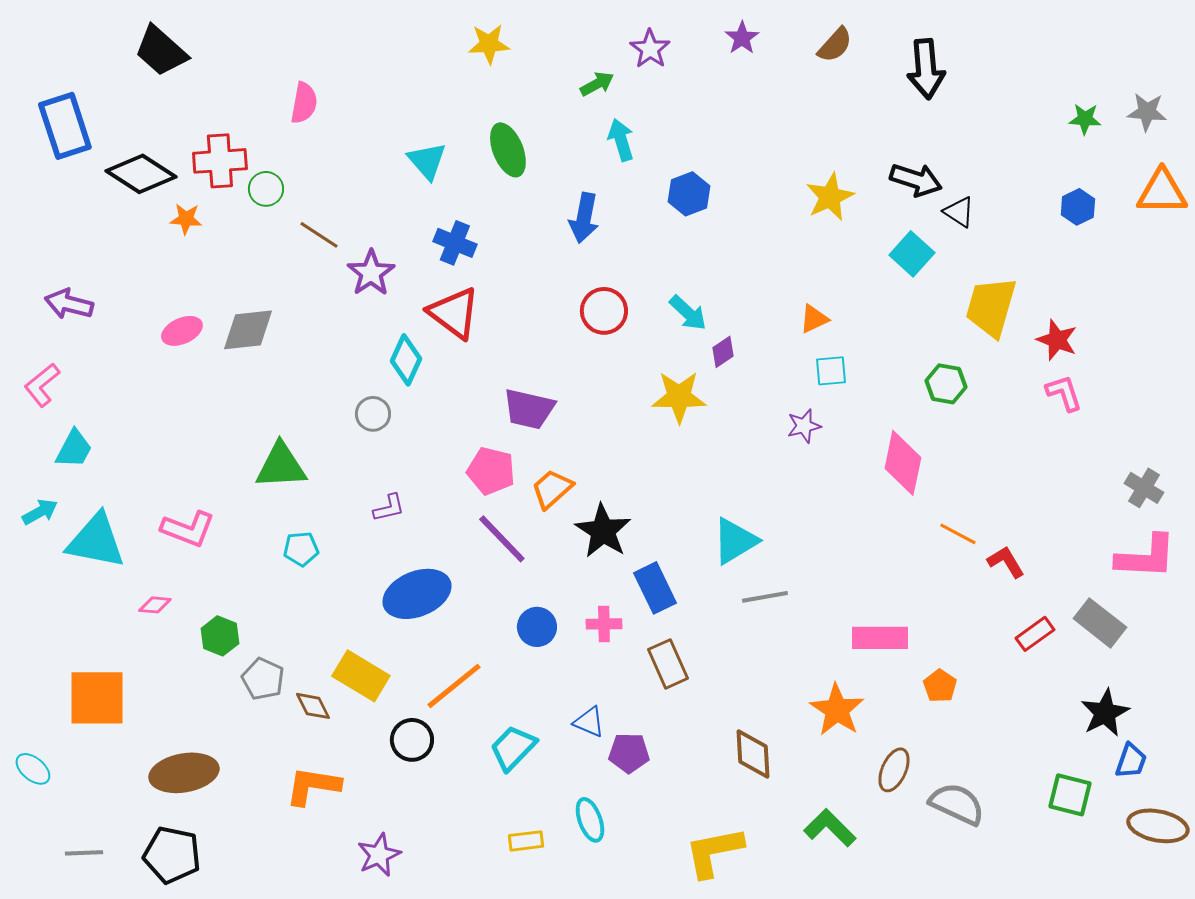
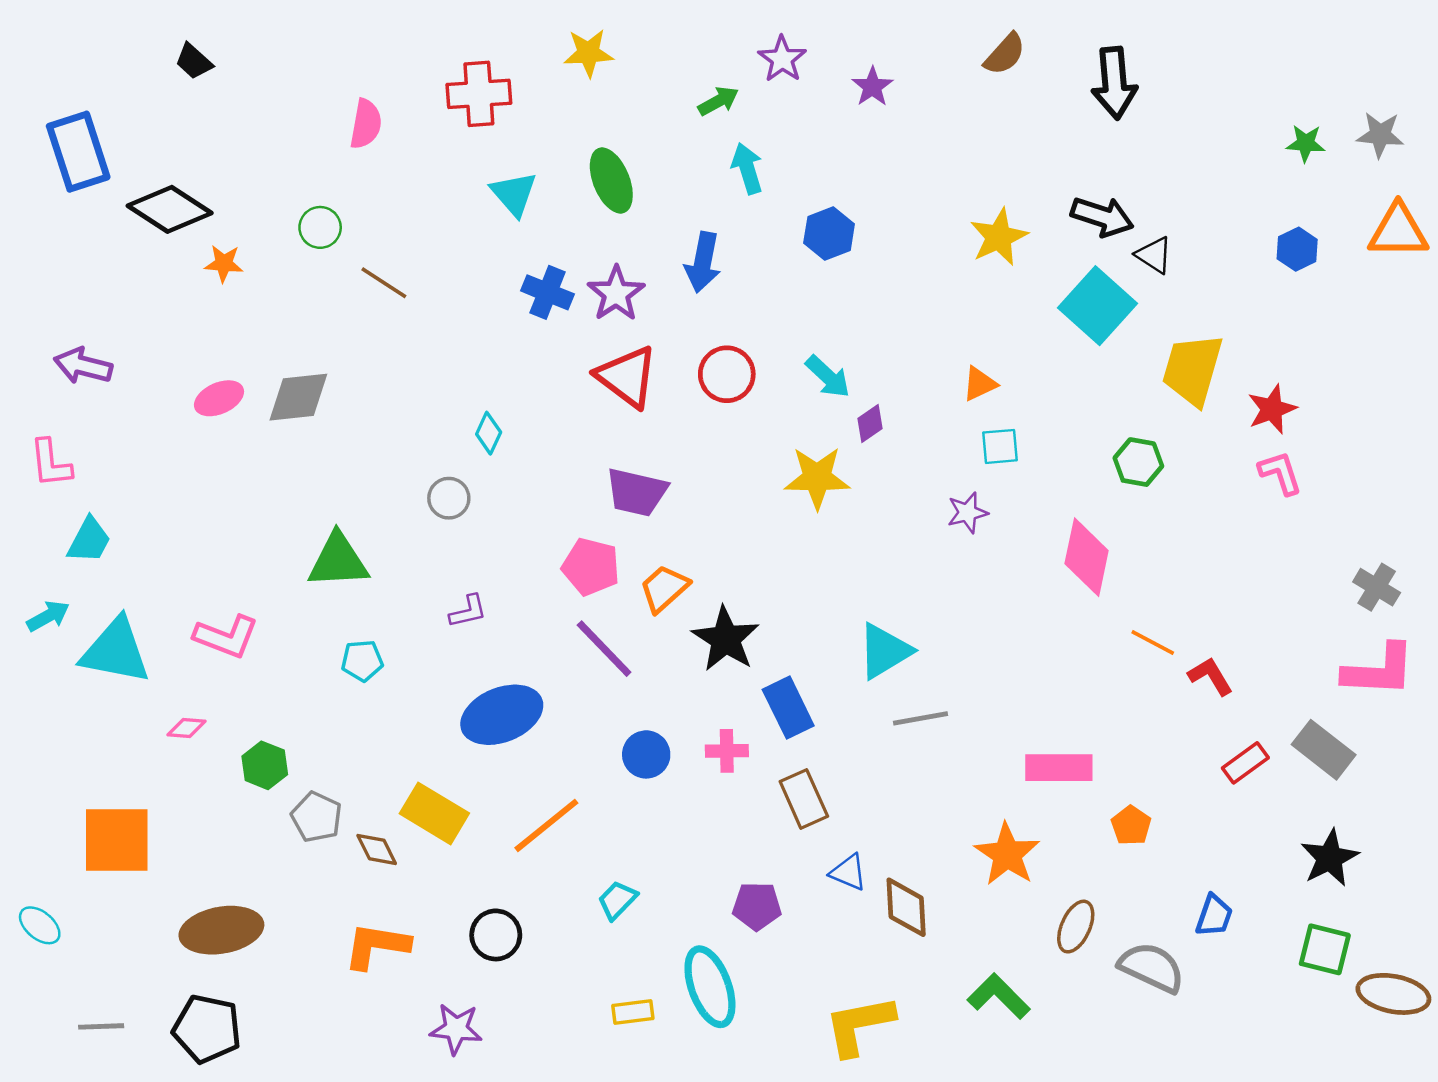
purple star: (742, 38) -> (872, 87), moved
black trapezoid: (161, 51) -> (194, 61), size x0.6
red cross: (220, 161) -> (479, 94), moved
cyan square: (912, 254) -> (1097, 306), size x1.4
purple star: (371, 273) -> (616, 294), moved
red triangle: (454, 313) -> (627, 377), moved
red star: (1057, 340) -> (1272, 409), turned 30
cyan diamond: (406, 360) -> (489, 433), size x0.7
pink L-shape: (42, 385) -> (51, 463), turned -57
blue triangle: (589, 722) -> (848, 872), moved
black circle: (412, 740) -> (496, 935), moved
cyan trapezoid: (513, 748) -> (617, 900), size x0.7
blue trapezoid: (1131, 761) -> (1214, 916), moved
green square: (1070, 795) -> (1325, 949), moved
cyan ellipse: (590, 820) -> (710, 987), size x1.5
purple star: (379, 855) -> (456, 1029), turned 30

